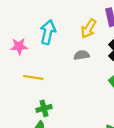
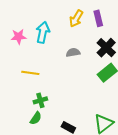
yellow arrow: (89, 28) -> (76, 19), moved
pink star: (19, 46) -> (19, 37), moved

